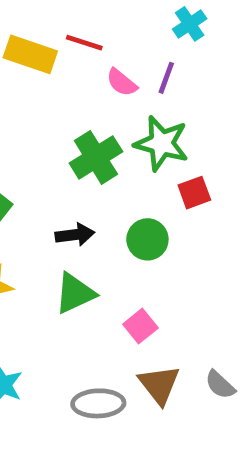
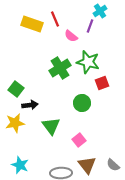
red line: (84, 43) -> (55, 19), turned 49
purple line: (166, 78) -> (90, 26), moved
black arrow: (75, 235) -> (30, 105), moved
green triangle: (75, 293) -> (51, 126), turned -42

